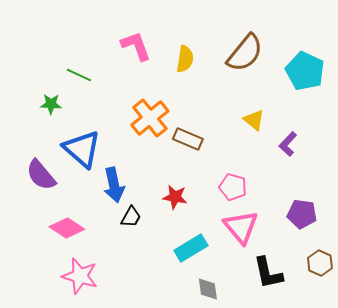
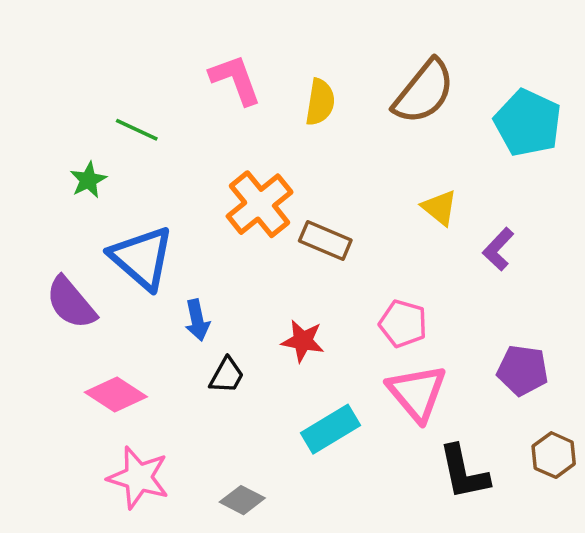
green star: (51, 104) -> (88, 180), turned -30
blue arrow: (114, 185) -> (197, 320), size x0.7
gray diamond: (208, 289) -> (242, 500), moved, turned -55

